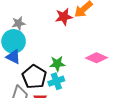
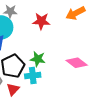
red star: (64, 17) -> (41, 21), moved

